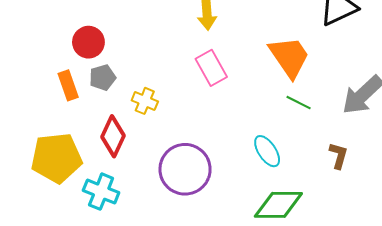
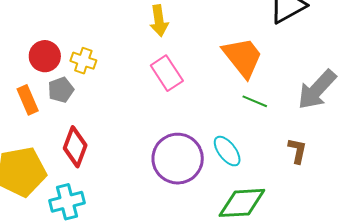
yellow cross: (145, 101) -> (83, 61), moved
purple circle: (185, 169) -> (178, 159), moved
cyan cross: (101, 192) -> (67, 202), turned -32

